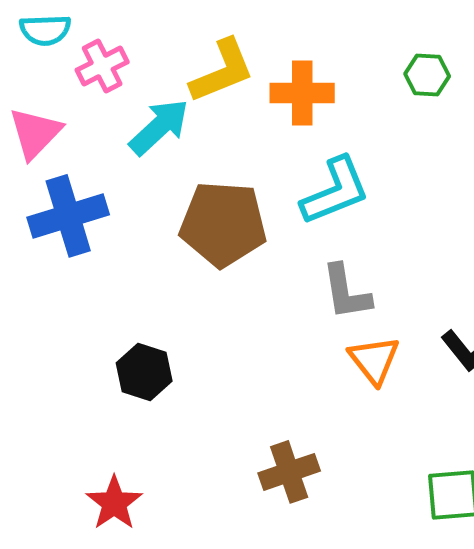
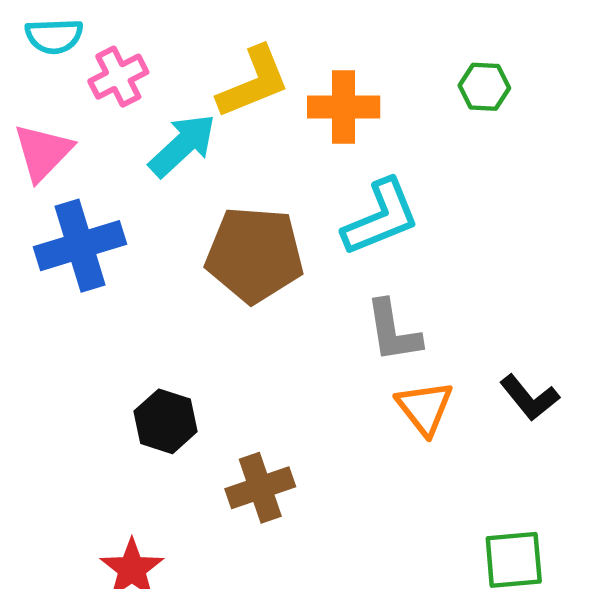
brown cross: (289, 472) -> (260, 488), moved

